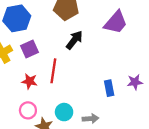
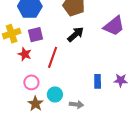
red star: (29, 81) -> (25, 54), moved
pink circle: (28, 110) -> (31, 82), moved

